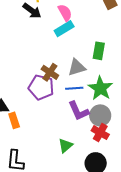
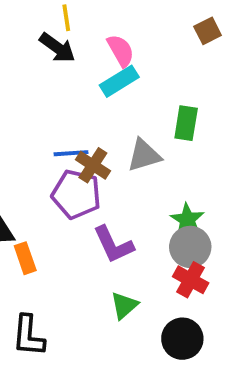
blue line: (74, 88) -> (71, 153), moved
green star: (100, 88) -> (187, 220), moved, size x0.7
purple L-shape: (79, 111) -> (113, 245), moved

